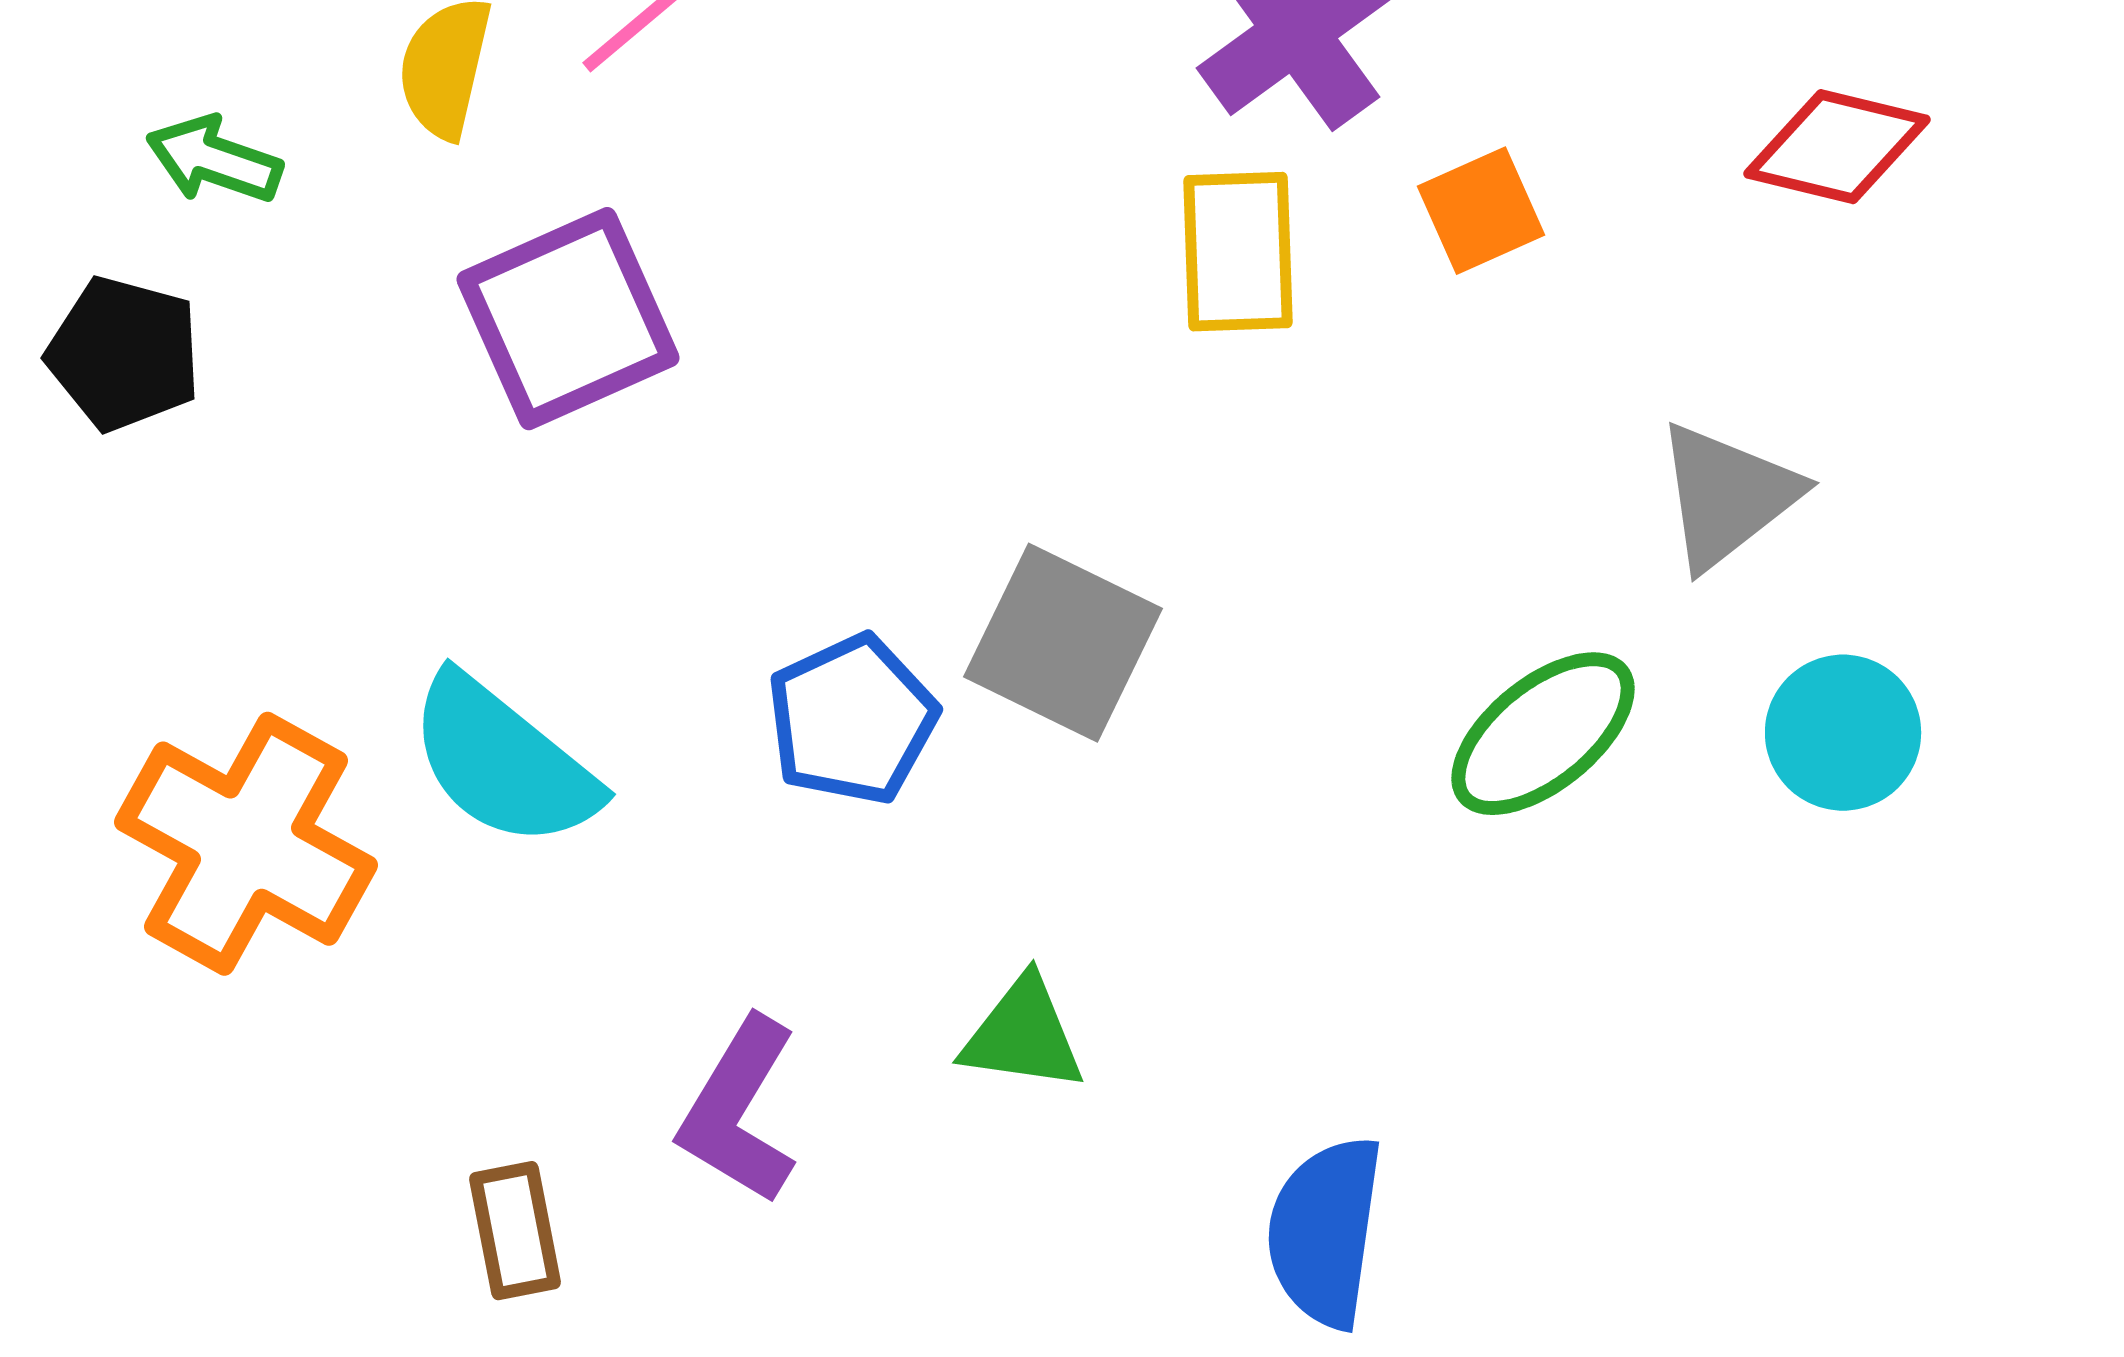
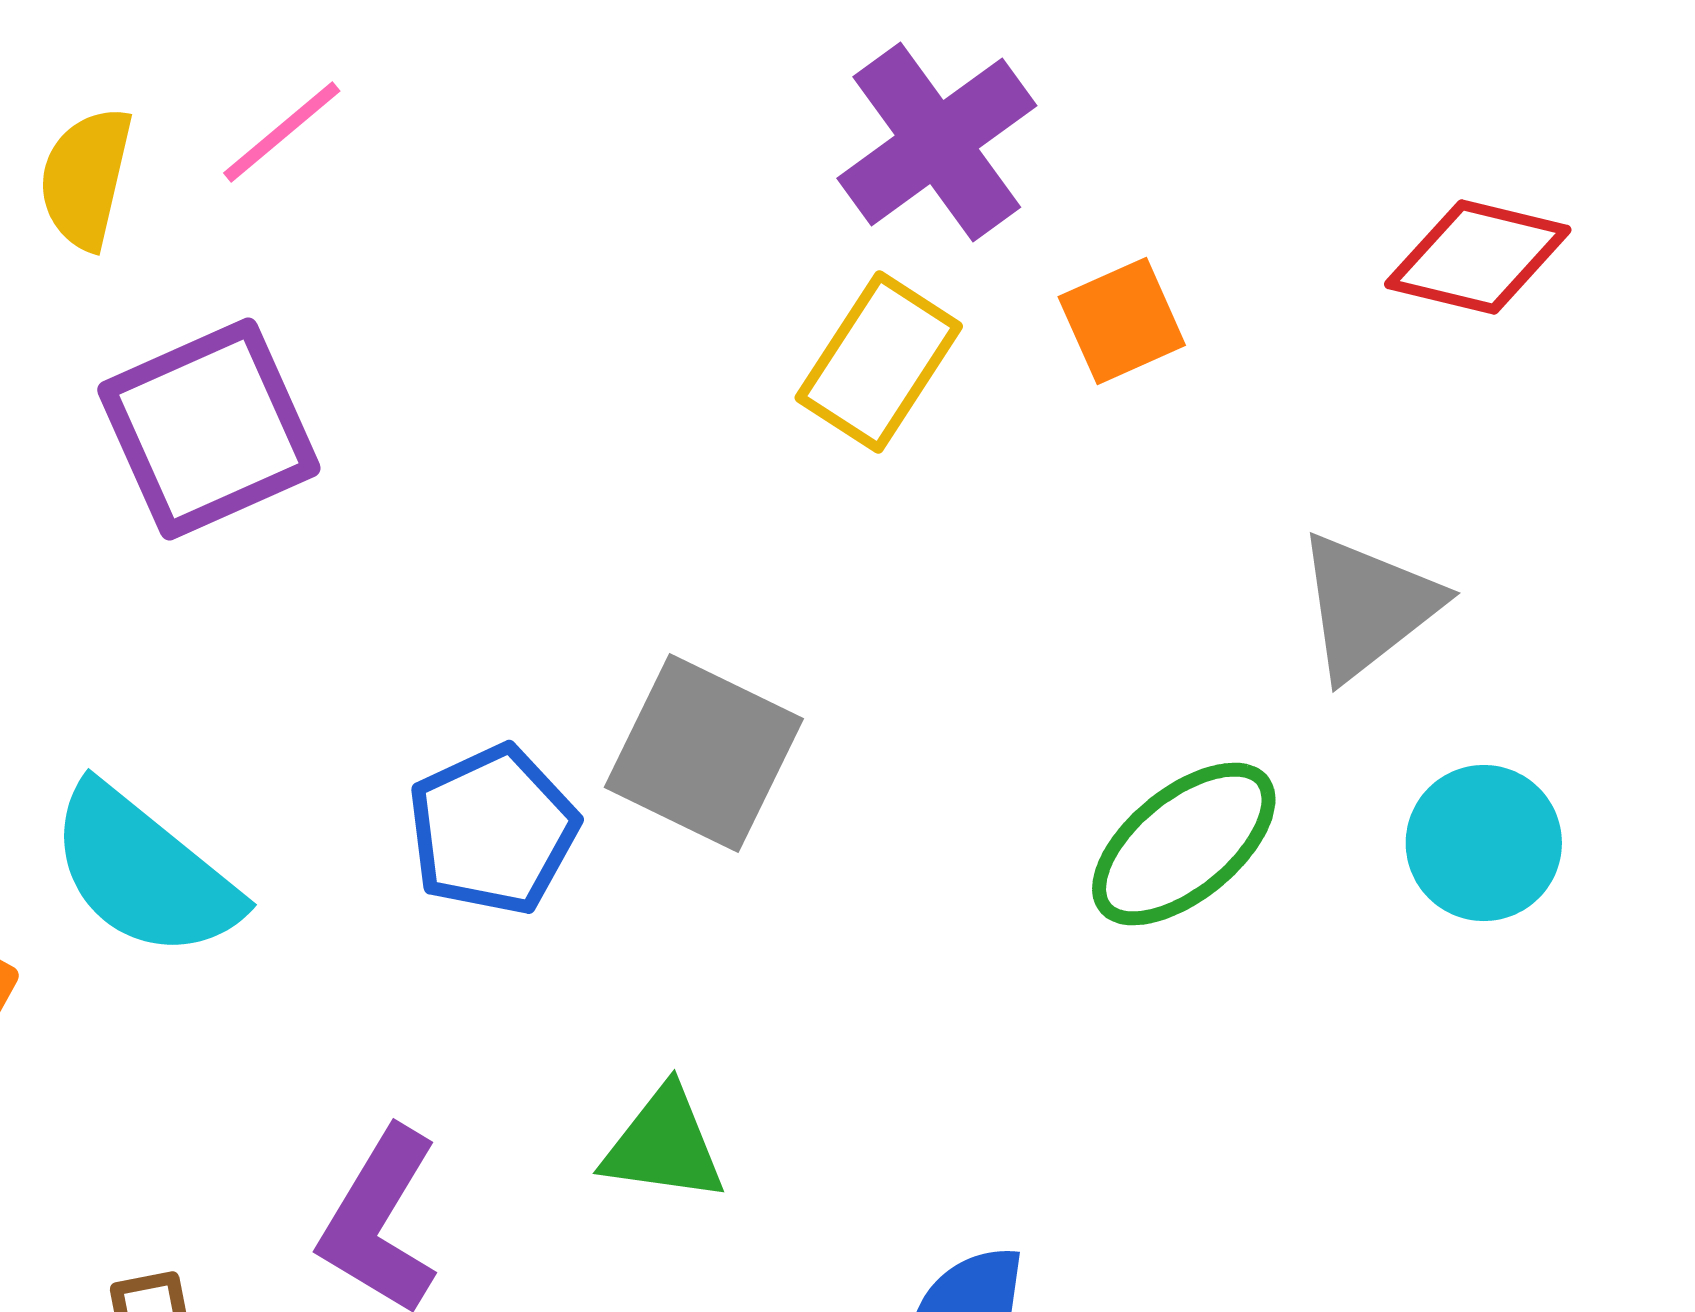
yellow rectangle: (1238, 252) -> (879, 362), turned 35

